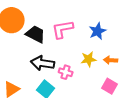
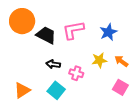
orange arrow: (111, 60) -> (121, 61), turned 32
black arrow: (43, 63) -> (53, 64), size x0.6

